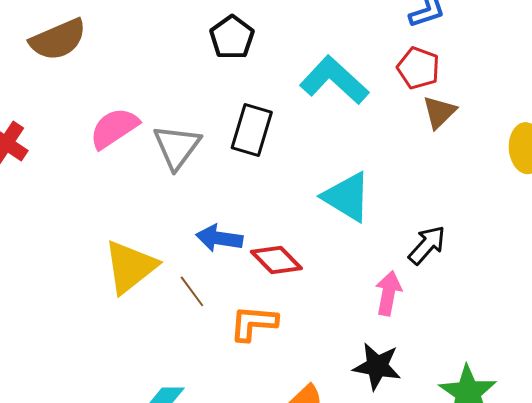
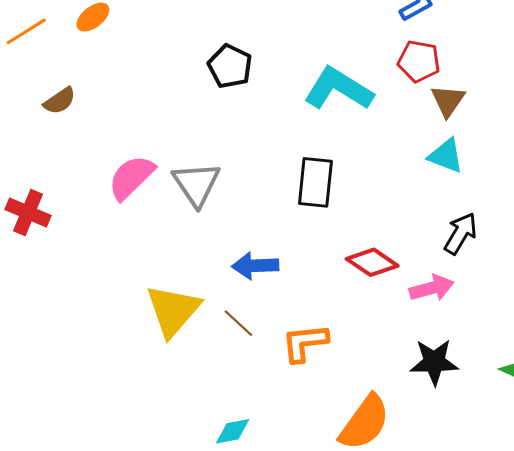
brown semicircle: (58, 40) -> (60, 101), size x0.6
black rectangle: (252, 130) -> (315, 182), moved
cyan triangle: (347, 197) -> (446, 156), moved, size x0.7
red diamond: (276, 260) -> (372, 262), moved
pink arrow: (388, 293) -> (432, 288), turned 75

